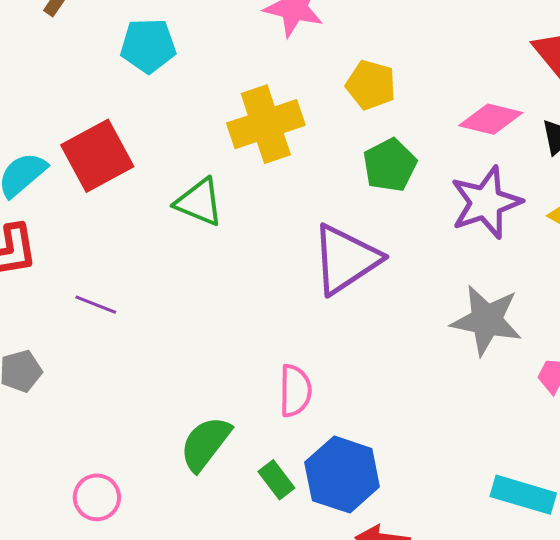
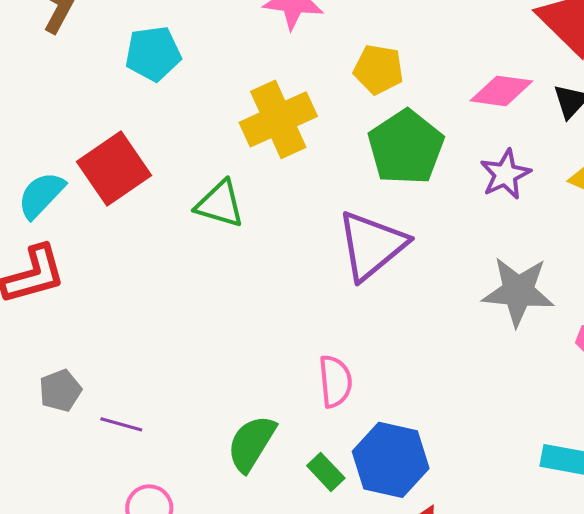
green pentagon: (390, 165) -> (406, 147), size x1.4
purple star: (486, 203) -> (505, 174), size x0.7
purple line: (96, 305) -> (121, 424), moved

